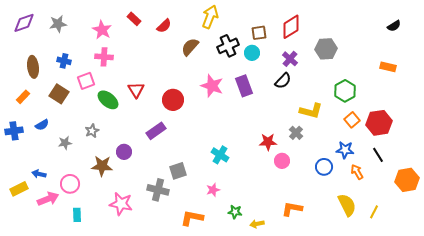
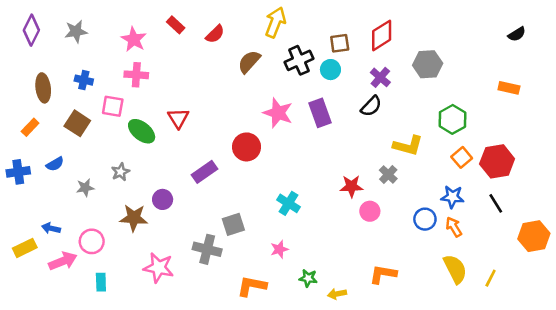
purple diamond: (24, 23) -> (31, 30), turned -45
pink square: (86, 81) -> (113, 106), turned 30
red circle: (173, 100) -> (247, 147), moved
orange arrow: (357, 172) -> (454, 227), moved

